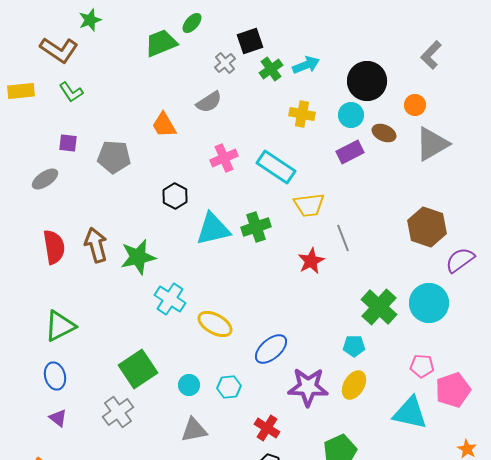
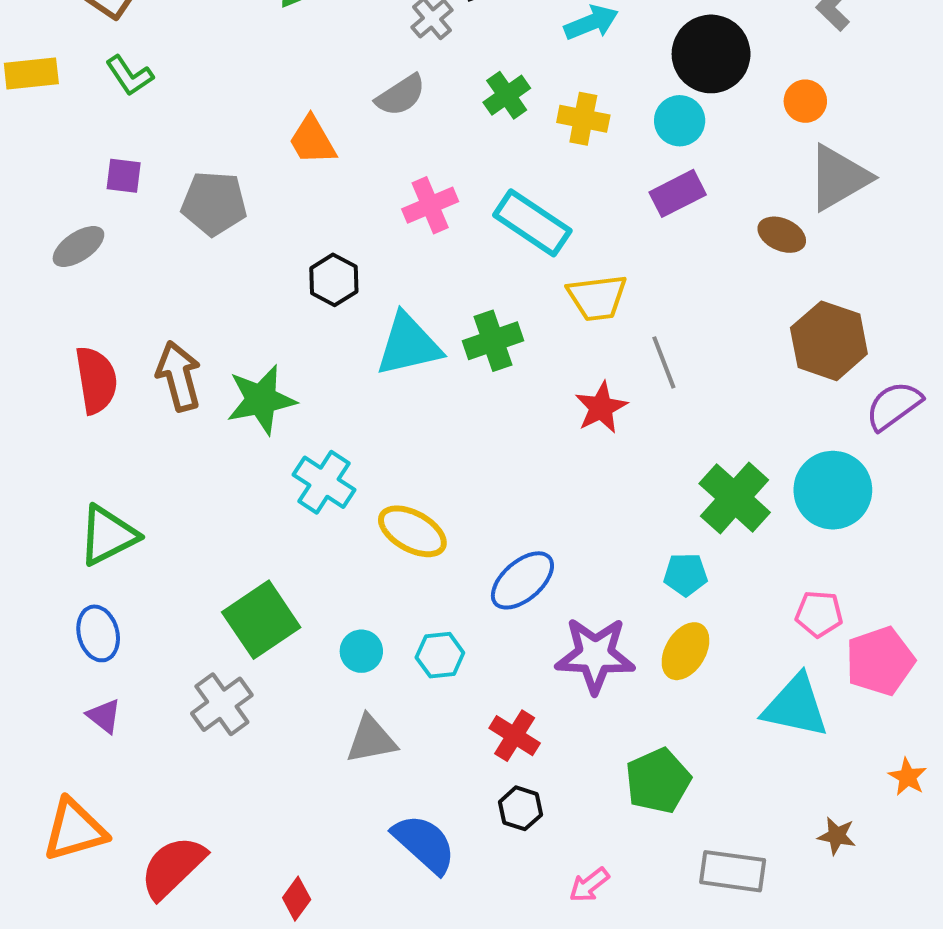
green cross: (271, 69) -> (507, 95), moved
brown ellipse: (384, 133) -> (782, 235), moved

